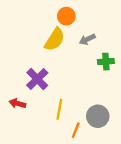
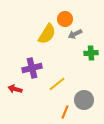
orange circle: (66, 16) -> (65, 19), moved
purple cross: (37, 79) -> (32, 68), turned 30
yellow line: (59, 109) -> (57, 84), moved, turned 42

